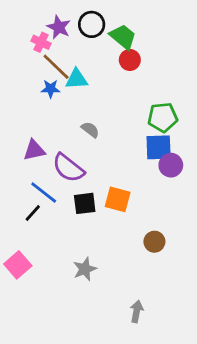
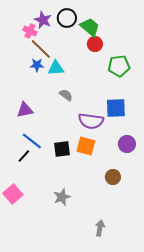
cyan triangle: (77, 79) -> (56, 68), moved
green pentagon: (163, 117) -> (119, 66), moved
purple circle: (171, 165) -> (127, 144), moved
purple semicircle: (68, 168) -> (91, 121), moved, turned -30

